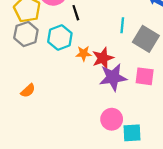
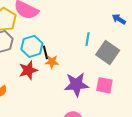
black line: (76, 13) -> (45, 52), moved
red star: (103, 58) -> (28, 70), moved

